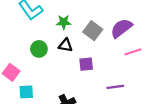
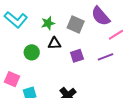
purple semicircle: (121, 28) -> (101, 16), turned -80
purple line: (115, 87) -> (106, 57), moved

